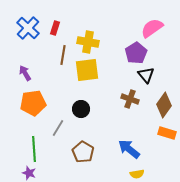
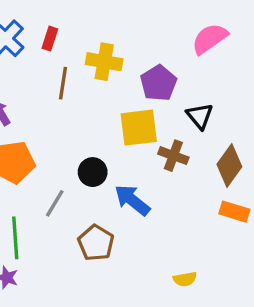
purple pentagon: (136, 53) -> (159, 83), moved
yellow square: (87, 70) -> (139, 128), moved
blue arrow: (129, 149) -> (132, 200), moved

